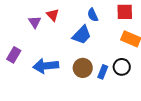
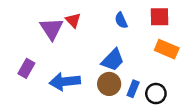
purple triangle: (35, 22) -> (52, 29), size x1.5
blue trapezoid: (82, 35) -> (113, 60), moved
black circle: (122, 67) -> (156, 94), moved

